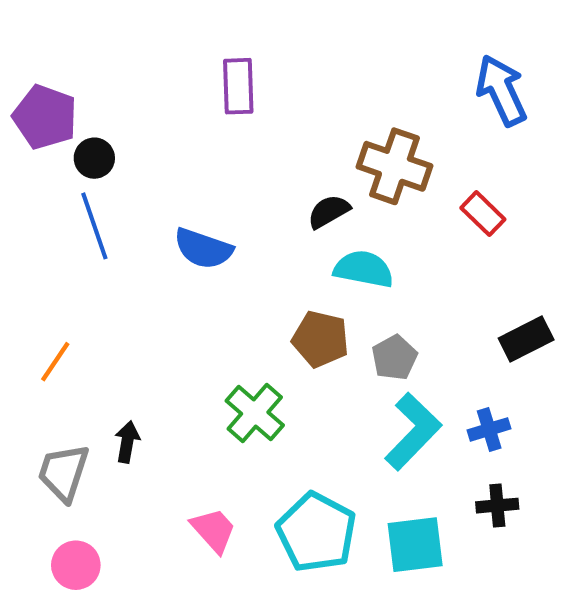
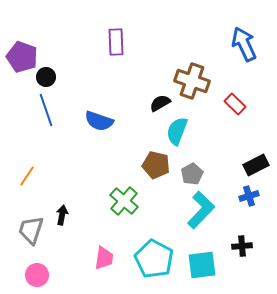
cyan semicircle: (364, 269) -> (177, 131), turned -80
blue cross: (489, 429) -> (249, 196), moved
pink trapezoid: (214, 530) -> (104, 258), turned 50

